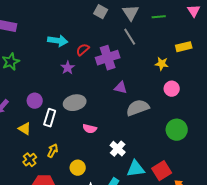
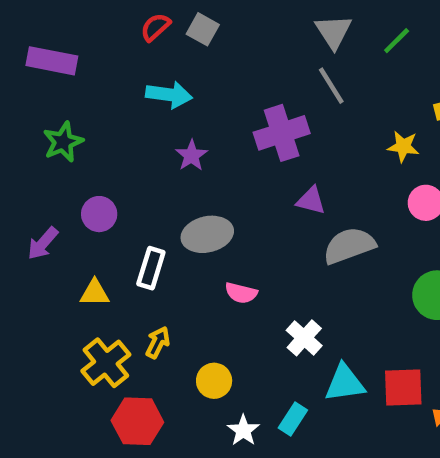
gray square: (101, 12) -> (203, 29), moved
green line: (159, 17) -> (397, 41), turned -40
red semicircle: (83, 50) -> (155, 27), moved
purple circle: (35, 101) -> (99, 214), moved
yellow triangle: (25, 129) -> (95, 293), turned -32
yellow cross: (30, 160) -> (106, 363), size x1.5
red square: (162, 171) -> (403, 388), turned 30

